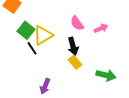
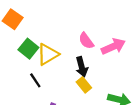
pink arrow: (101, 28) -> (113, 46), size x1.5
black line: (32, 48) -> (35, 80), moved

